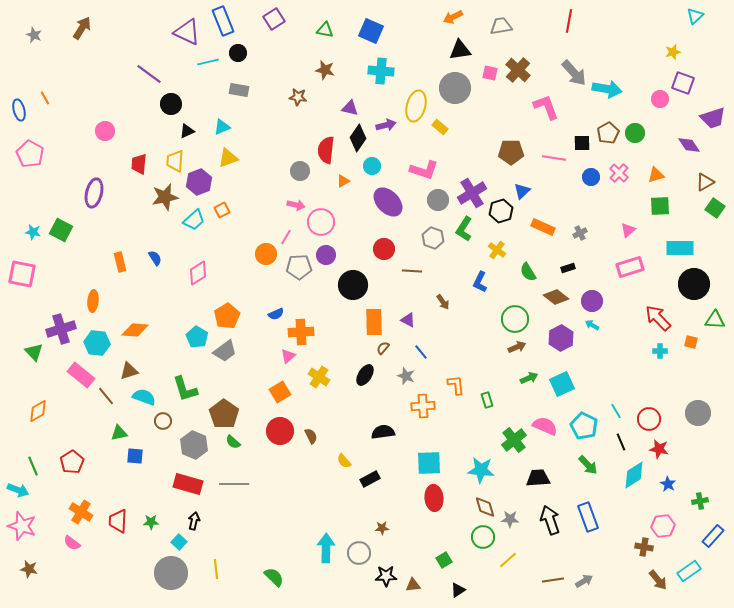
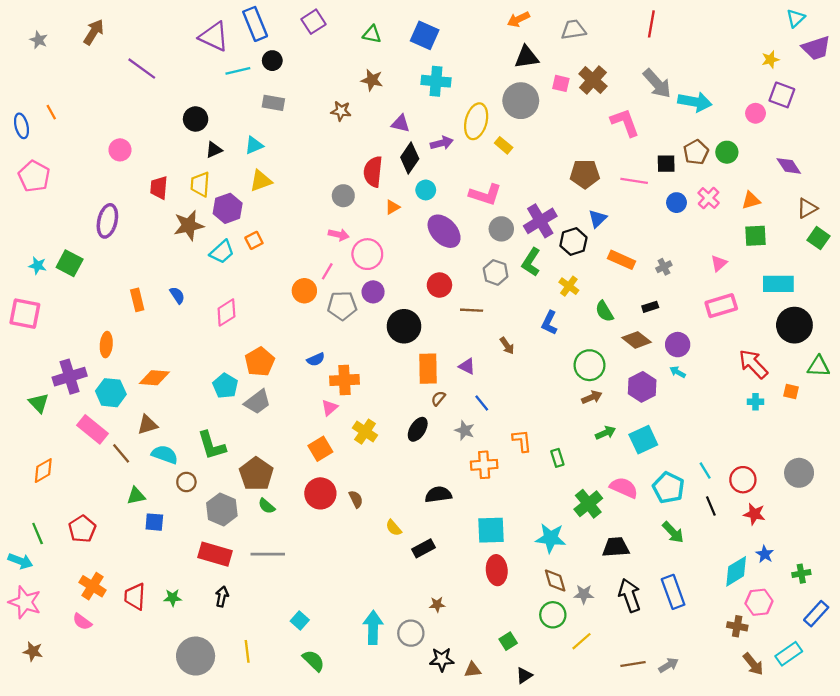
purple line: (149, 74) -> (142, 69), moved
purple trapezoid: (713, 118) -> (816, 48), moved
cyan diamond: (634, 475) -> (736, 571), moved
cyan square: (179, 542) -> (300, 621), moved

